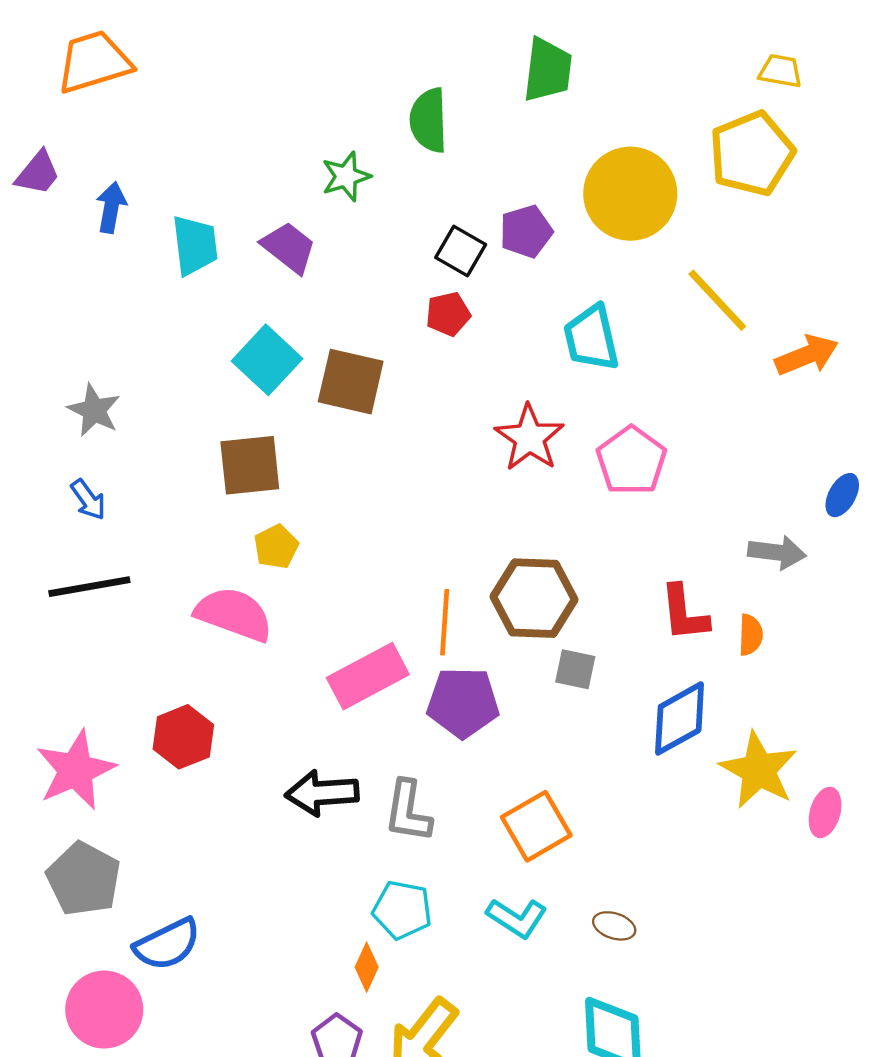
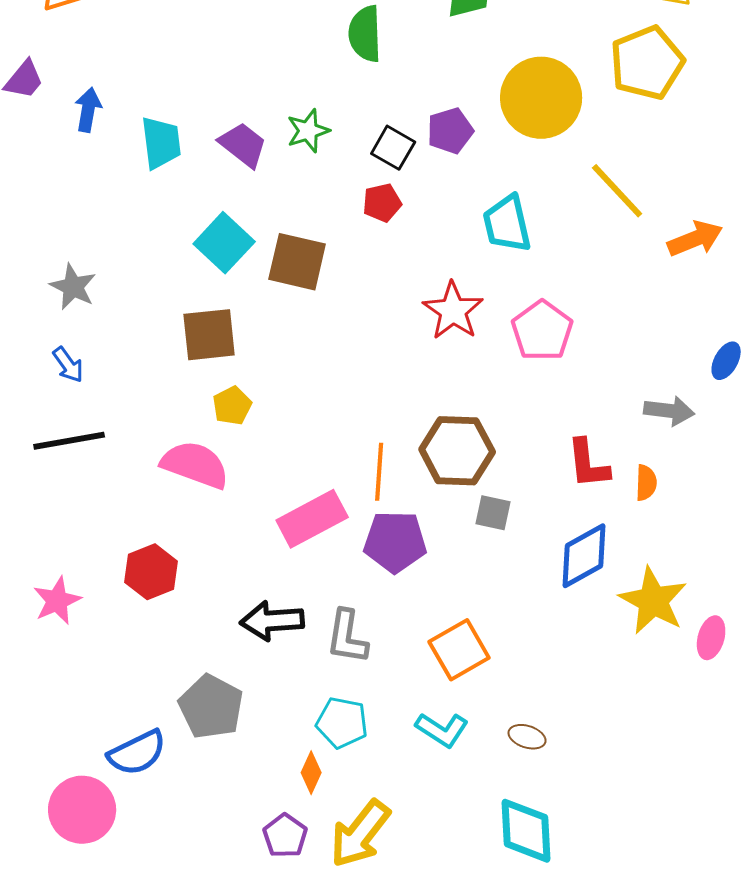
green star: (346, 176) -> (308, 131), moved
pink star: (76, 770) -> (57, 601), size x0.7
gray pentagon: (84, 879) -> (211, 707), moved

